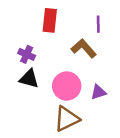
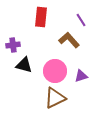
purple line: (98, 24) -> (81, 20), turned -32
purple cross: (27, 54) -> (13, 45), moved, turned -32

